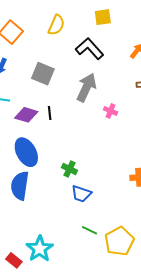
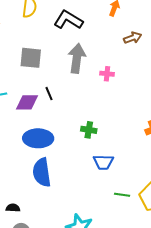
blue ellipse: (26, 152) -> (38, 138), turned -44
green cross: (69, 169) -> (89, 130), moved

